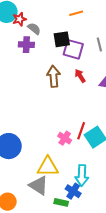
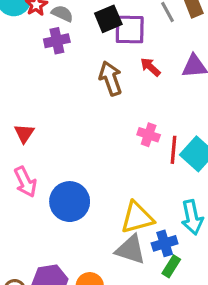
pink cross: (65, 138) -> (149, 135), moved
blue cross: (73, 191) -> (165, 243), moved, turned -35
green rectangle: (61, 202) -> (171, 266), turned -56

